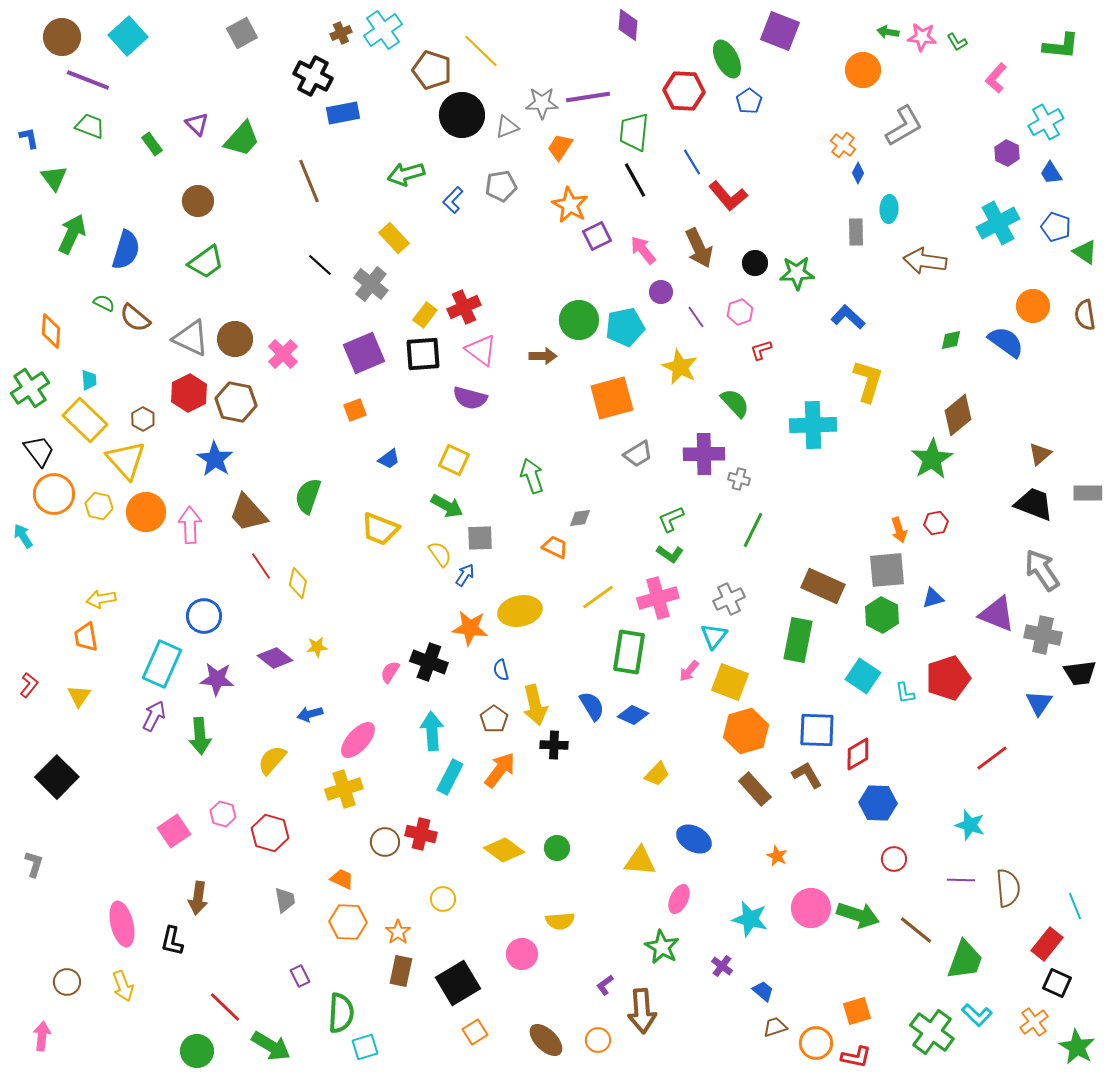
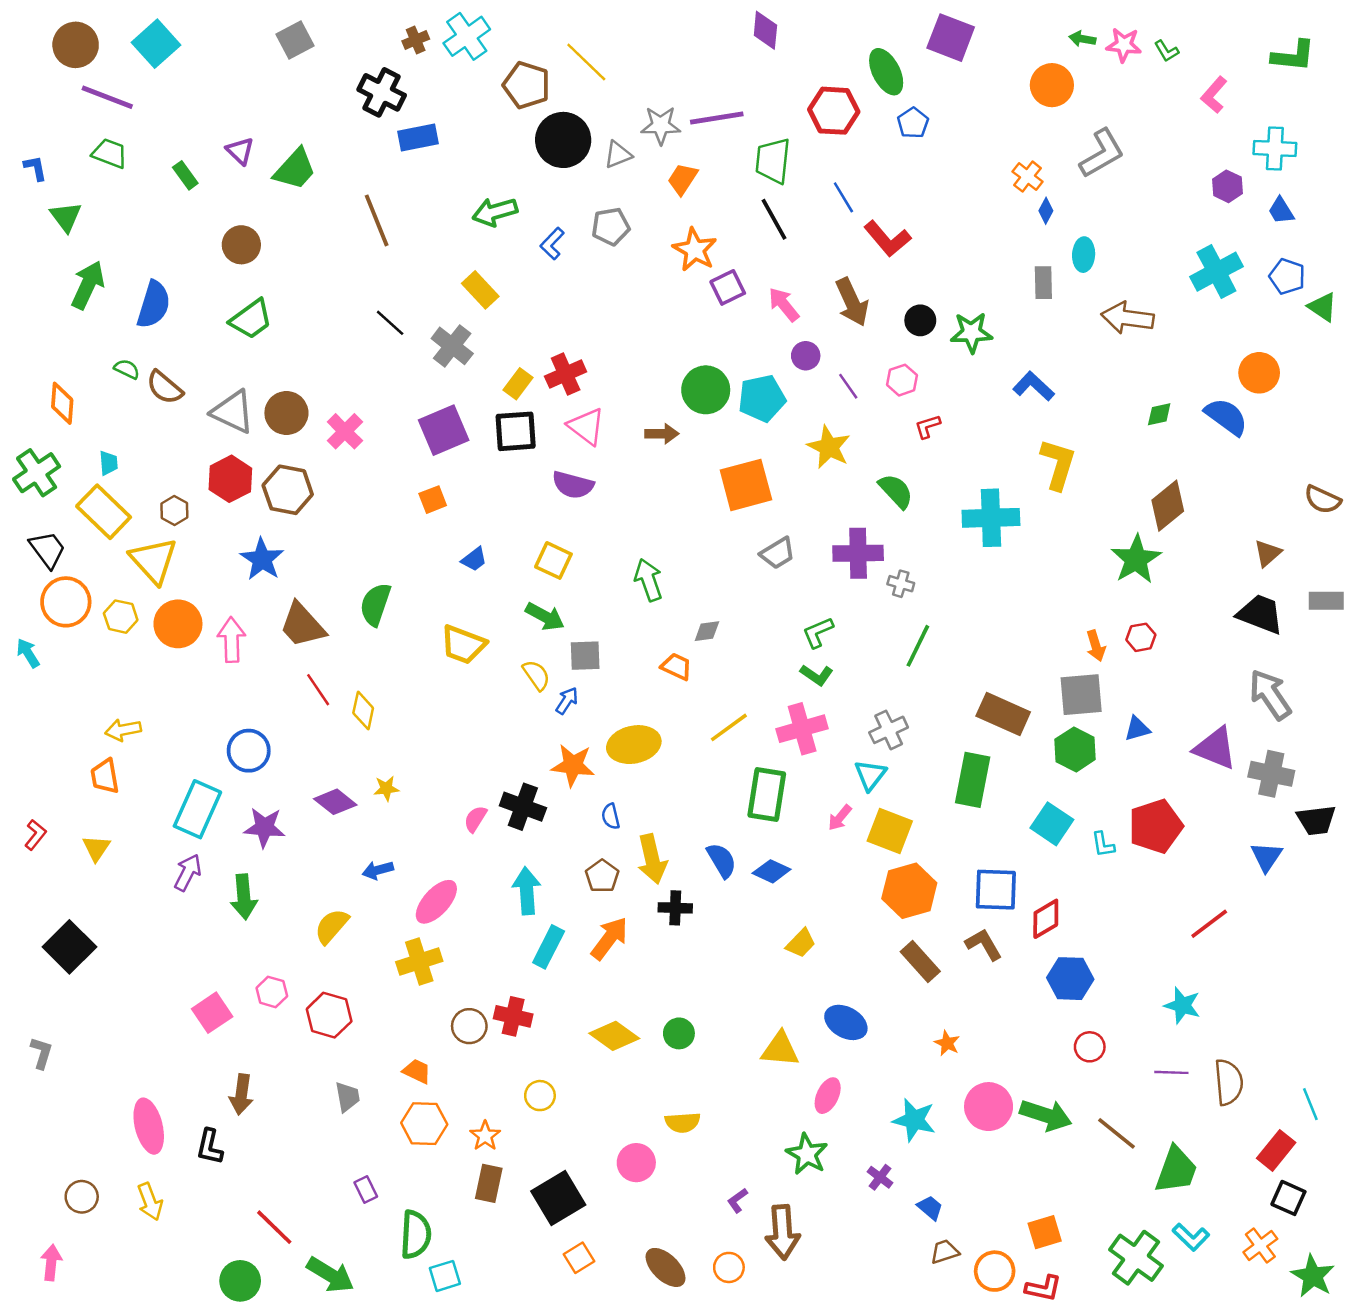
cyan cross: (1046, 122) -> (1275, 148), turned 32
brown semicircle: (1085, 315) -> (1323, 500), moved, turned -56

